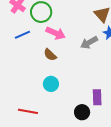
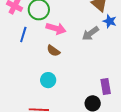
blue line: (22, 35) -> (23, 35), turned -42
cyan circle: (51, 84) -> (48, 80), moved

